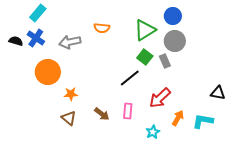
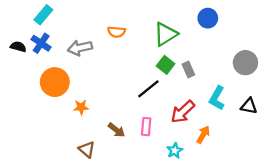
blue circle: (173, 16) -> (208, 18), moved
gray circle: (175, 41) -> (245, 63), moved
brown triangle: (69, 118) -> (87, 149), moved
cyan L-shape: (203, 121) -> (217, 98), moved, turned -70

